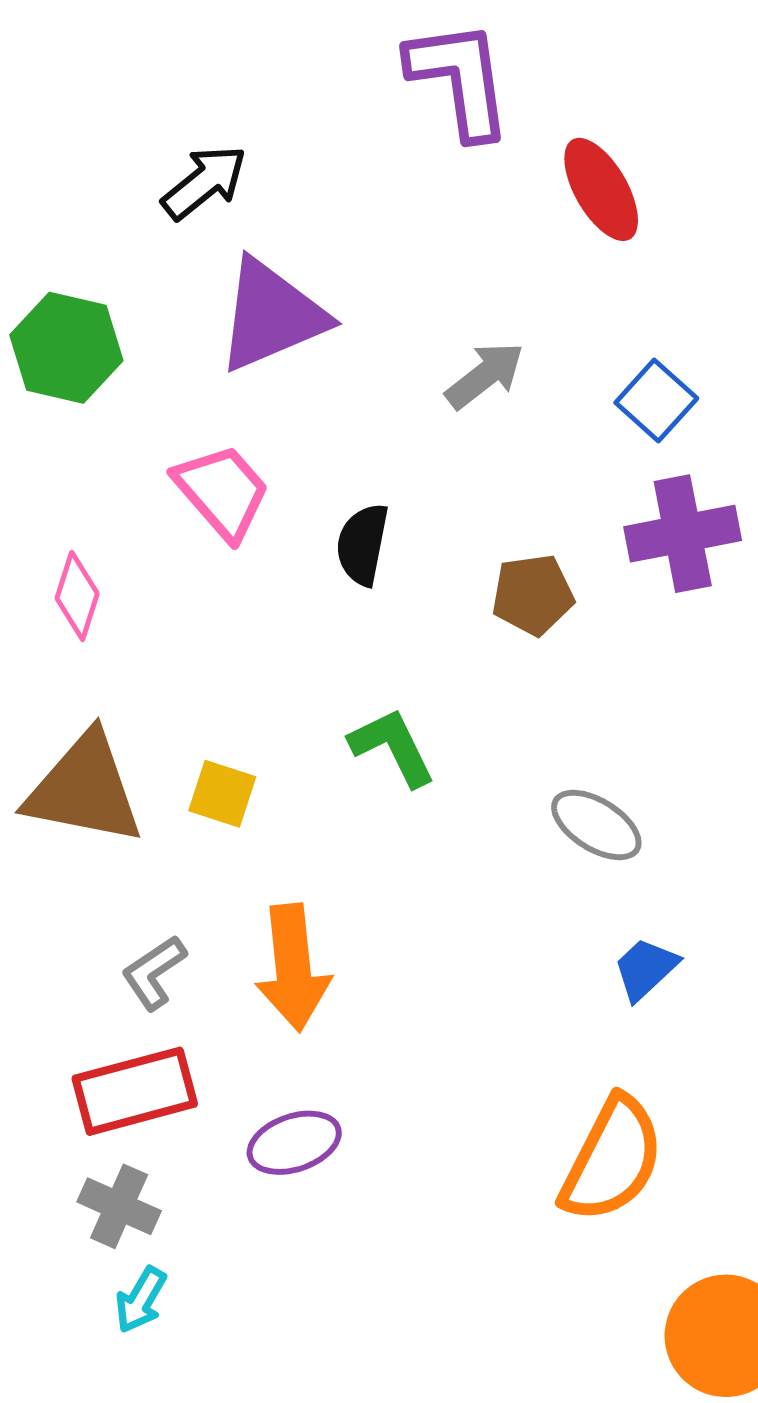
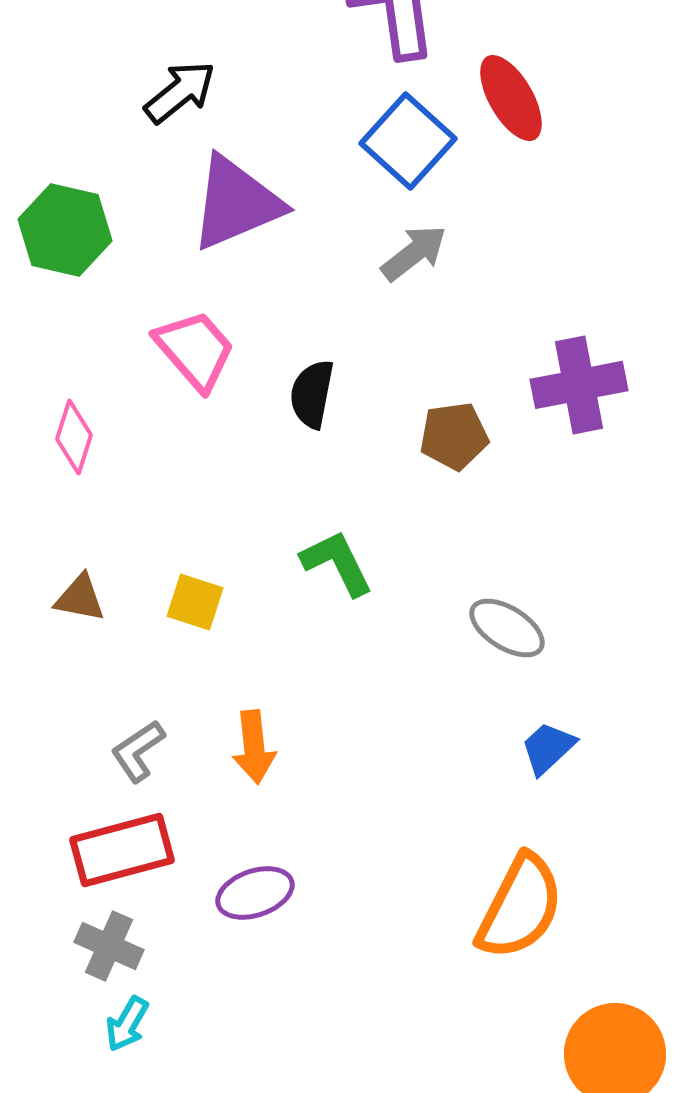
blue square: (656, 401) -> (408, 141), moved, size x1.4
brown triangle: (84, 789) -> (80, 598), size x0.5
orange arrow: (293, 968) -> (254, 747), size x0.7

